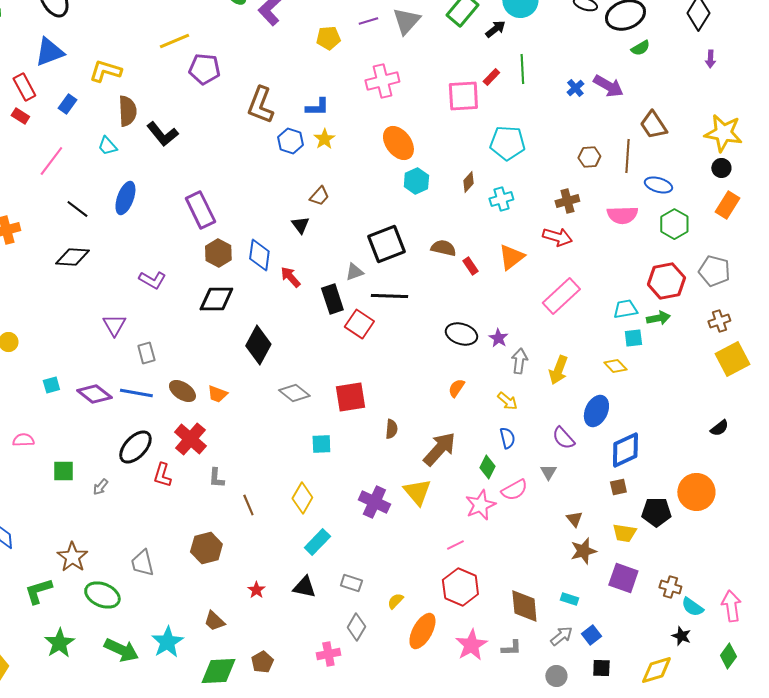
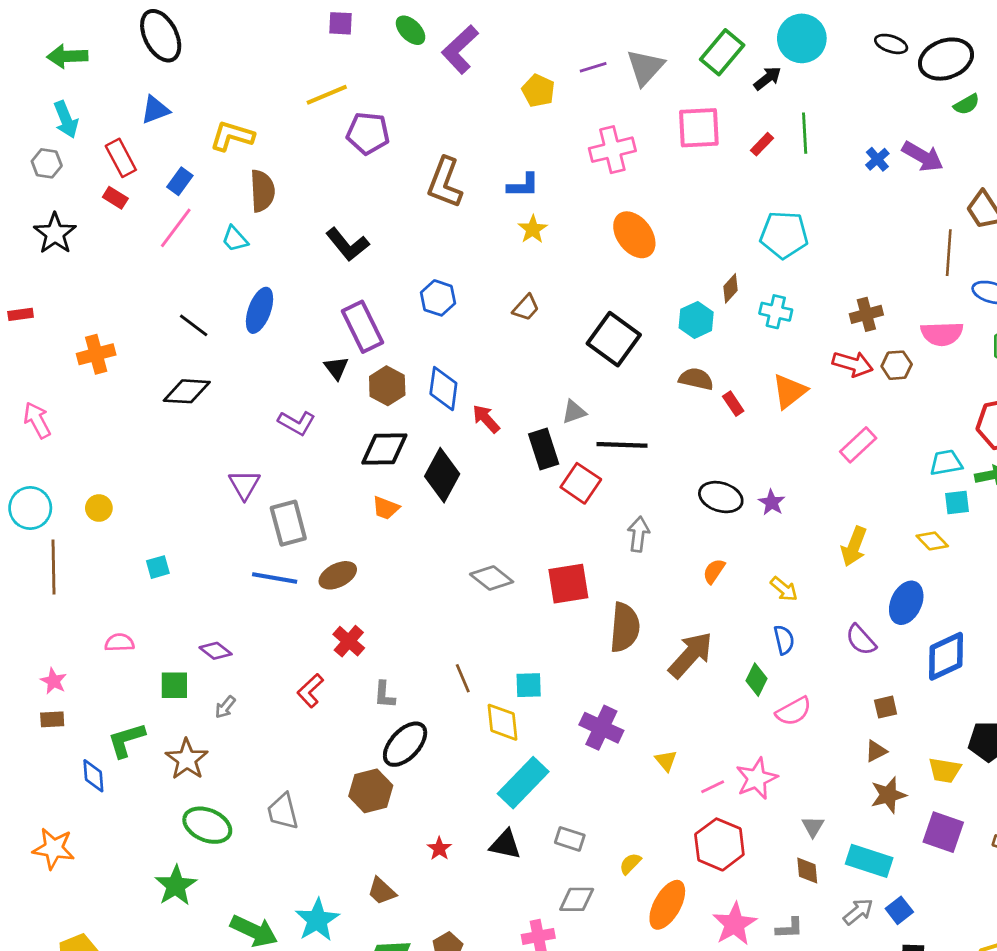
yellow pentagon: (328, 38) -> (538, 91), turned 30
blue triangle: (49, 52) -> (155, 110), size x0.7
pink square: (463, 96) -> (699, 128), moved
black L-shape: (162, 134) -> (347, 244), moved
blue hexagon: (290, 141) -> (438, 298), moved
brown hexagon: (589, 157) -> (897, 365), moved
pink line: (51, 161) -> (176, 228), moved
cyan hexagon: (416, 181) -> (696, 320), moved
cyan cross: (501, 199) -> (776, 312), turned 30
black triangle: (300, 225) -> (336, 368), moved
black square: (386, 244) -> (614, 339), moved, turned -33
pink rectangle: (561, 296) -> (858, 445), size x0.7
black diamond: (258, 345) -> (442, 475), moved
gray rectangle: (146, 353) -> (288, 523), size x1.5
gray arrow: (519, 361) -> (638, 534), moved
brown ellipse: (182, 391) -> (338, 575), turned -60
purple diamond: (94, 394) -> (216, 651), moved, size x0.7
orange trapezoid: (217, 394) -> (386, 508), moved
brown semicircle: (391, 429) -> (625, 627), size x1.8
red cross: (190, 439) -> (349, 641), size x0.7
cyan square: (321, 444) -> (529, 685), moved
black ellipse: (135, 447) -> (405, 744), moved
gray triangle: (548, 472) -> (813, 827), moved
red L-shape: (162, 475) -> (310, 691), turned 30
brown square: (618, 487) -> (886, 707), moved
yellow triangle: (417, 492) -> (666, 761), moved, size x0.6
yellow diamond: (302, 498) -> (503, 722), turned -36
brown line: (248, 505) -> (463, 678), moved
pink star: (480, 505) -> (757, 778), moved
brown triangle: (574, 519) -> (876, 751), turned 42
cyan rectangle: (317, 542) -> (523, 783), size x1.4
brown star: (72, 557) -> (187, 759), moved
green L-shape: (38, 591) -> (126, 740), moved
green ellipse: (102, 595) -> (207, 825), moved
cyan rectangle: (569, 599) -> (869, 861), size x1.8
brown diamond: (524, 606) -> (807, 870), size x0.6
gray diamond: (356, 627) -> (577, 899), turned 60
green star: (59, 643) -> (176, 886), moved

